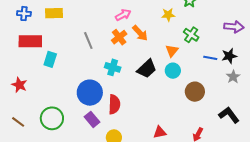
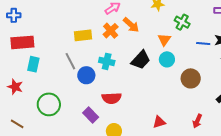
yellow rectangle: (54, 13) -> (83, 35), moved
gray line: (88, 41) -> (70, 61), moved
cyan rectangle: (50, 59) -> (33, 64), moved
blue circle: (90, 93) -> (86, 75), moved, size x0.7
red semicircle: (114, 104) -> (112, 98), turned 90
green circle: (52, 118) -> (49, 104), moved

